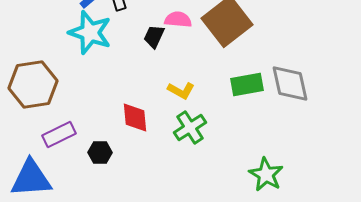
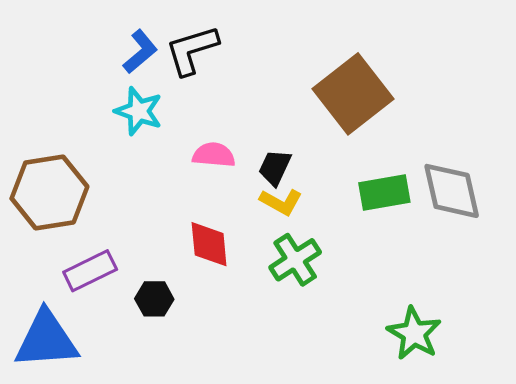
pink semicircle: (178, 20) -> (214, 155), moved
cyan star: (90, 32) -> (139, 111), size x0.7
black trapezoid: (154, 36) -> (275, 167), moved

